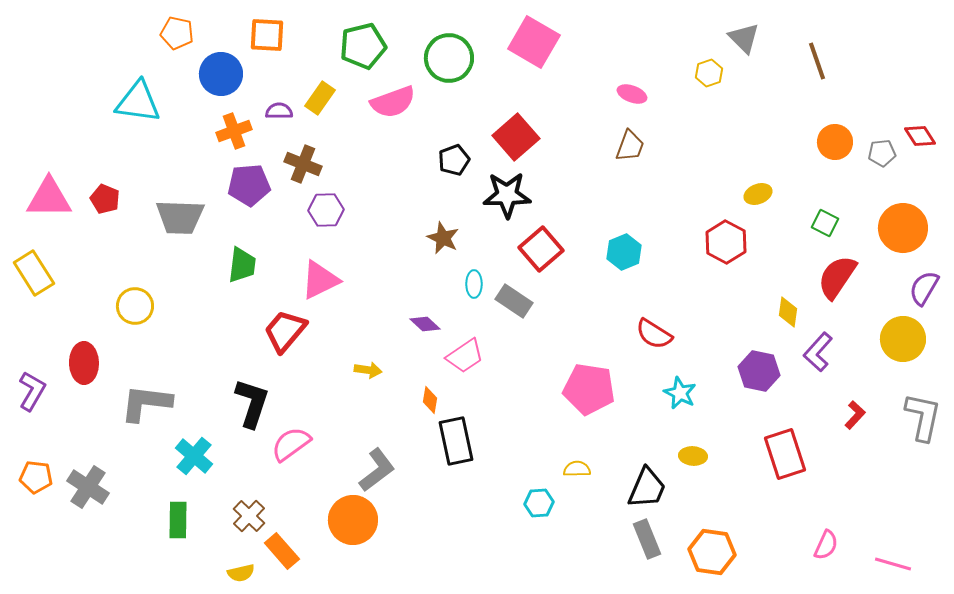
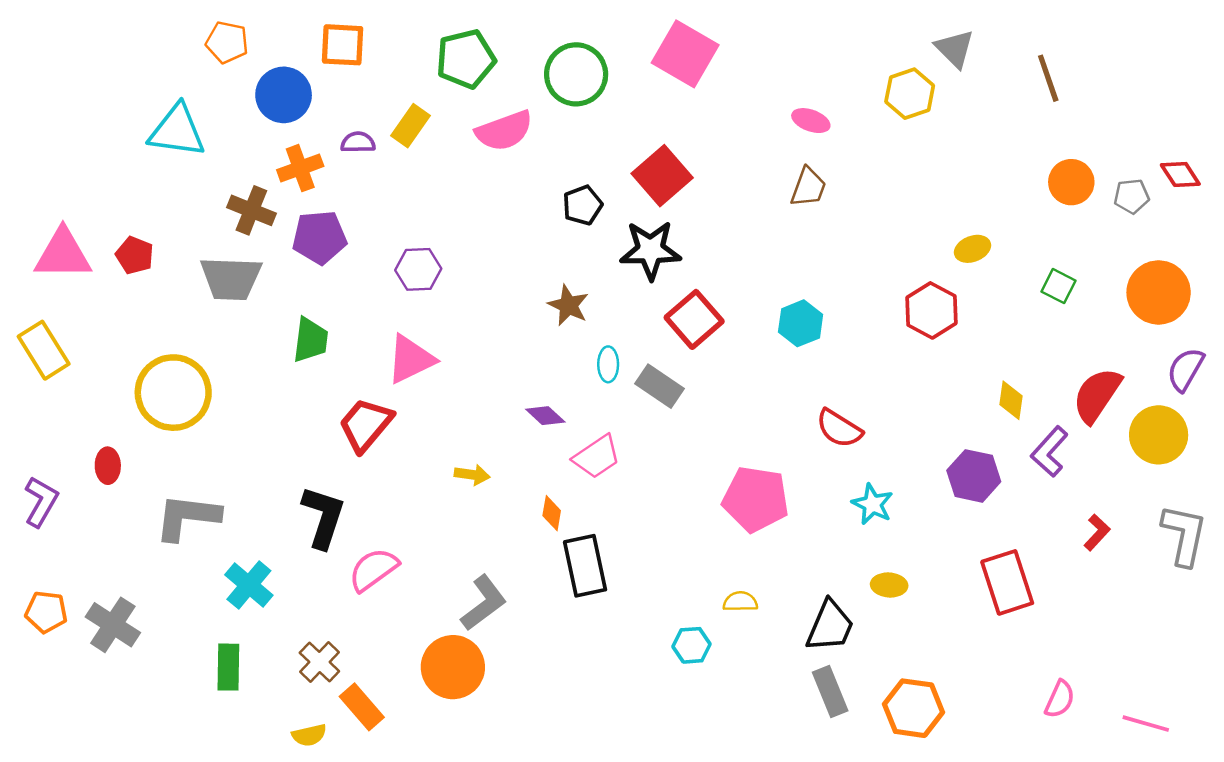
yellow hexagon: (709, 73) -> (910, 94), size x1.4
brown cross: (303, 164) -> (251, 210), moved
red semicircle: (837, 277) -> (1097, 395), moved
yellow circle: (135, 306) -> (173, 393), size x1.6
red ellipse: (84, 363) -> (108, 466), size x0.7

